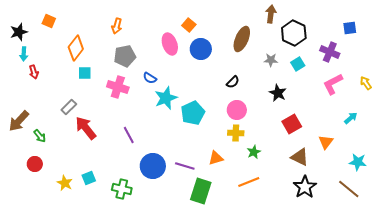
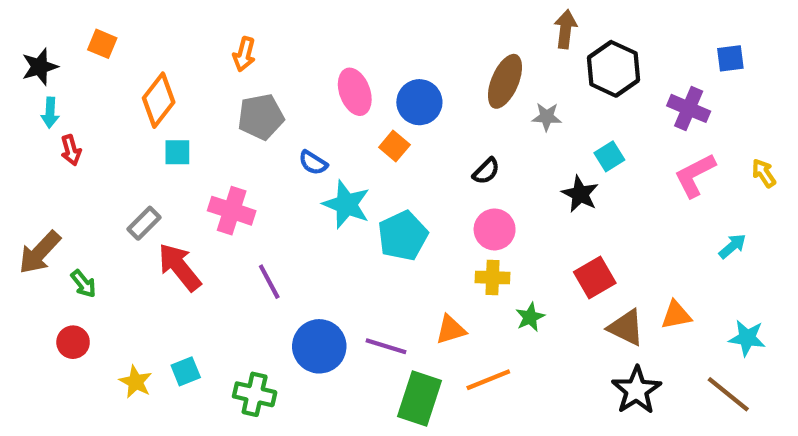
orange square: (189, 25) -> (394, 146), moved
gray star: (271, 60) -> (547, 117), moved
cyan square: (298, 64) -> (609, 156), moved
pink cross: (118, 87) -> (232, 211), moved
cyan star: (166, 98) -> (346, 204), turned -30
red square: (292, 124) -> (595, 277), moved
orange triangle: (326, 142) -> (676, 315), moved, turned 42
orange line: (249, 182) -> (488, 380), moved

